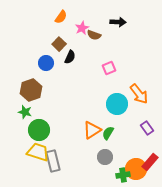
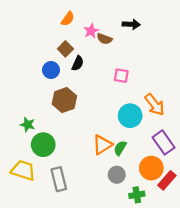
pink square: (109, 68) -> (121, 76), turned 32
brown hexagon: (31, 90) -> (64, 100), moved
purple rectangle: (147, 128) -> (164, 142), size x1.5
yellow trapezoid: (38, 152) -> (23, 170), moved
orange circle: (136, 169) -> (151, 168), moved

